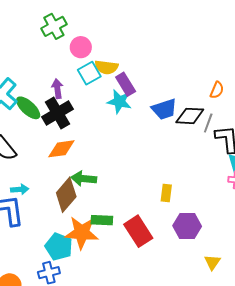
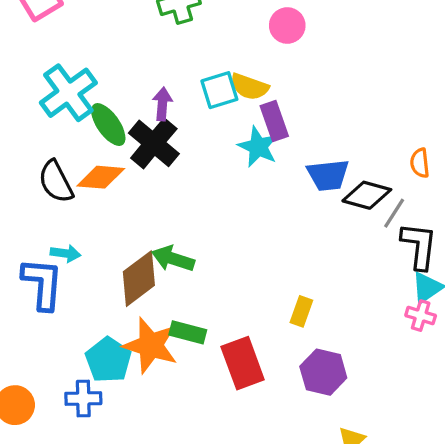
pink circle: (81, 47) -> (287, 25), moved
orange semicircle: (217, 90) -> (420, 163), turned 138
black cross: (57, 113) -> (154, 143), turned -32
orange diamond: (61, 149) -> (101, 177), moved

